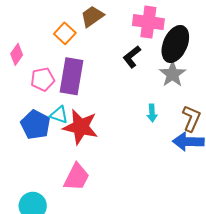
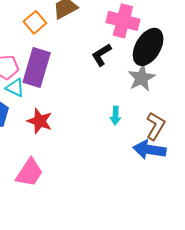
cyan triangle: (59, 115) -> (15, 88), moved
red star: (81, 127) -> (40, 121), size x0.7

